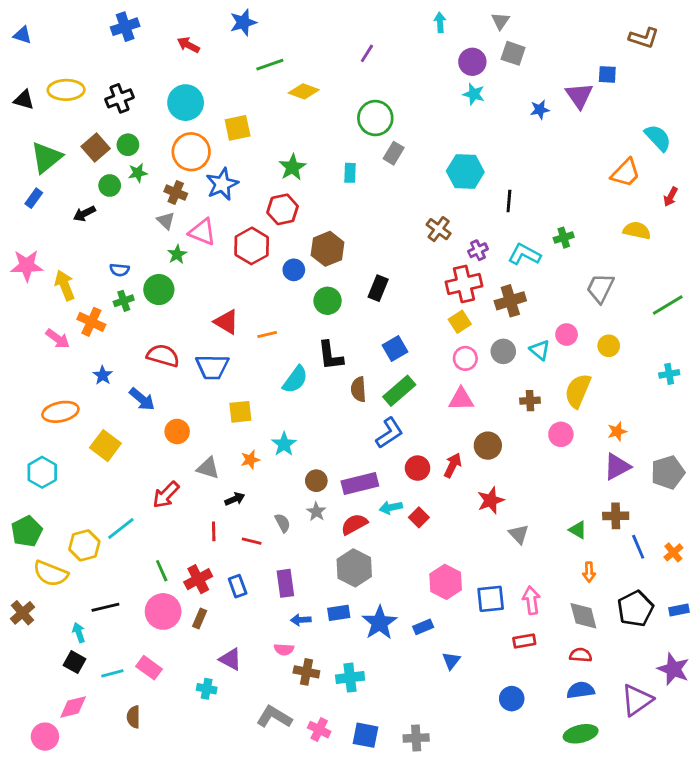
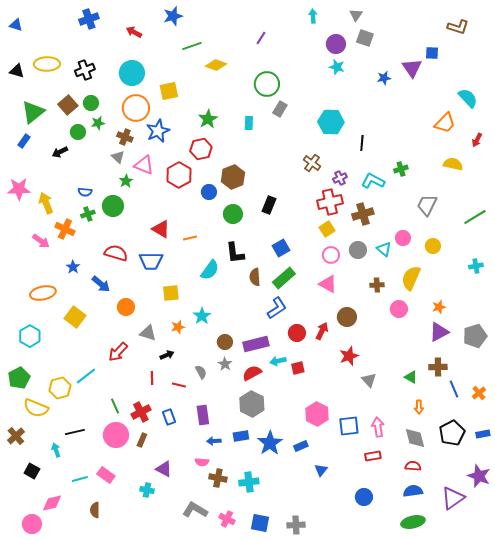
pink triangle: (461, 399) -> (328, 284), turned 30
red square: (419, 517) -> (298, 368), turned 32
black square: (75, 662) -> (32, 471), moved

